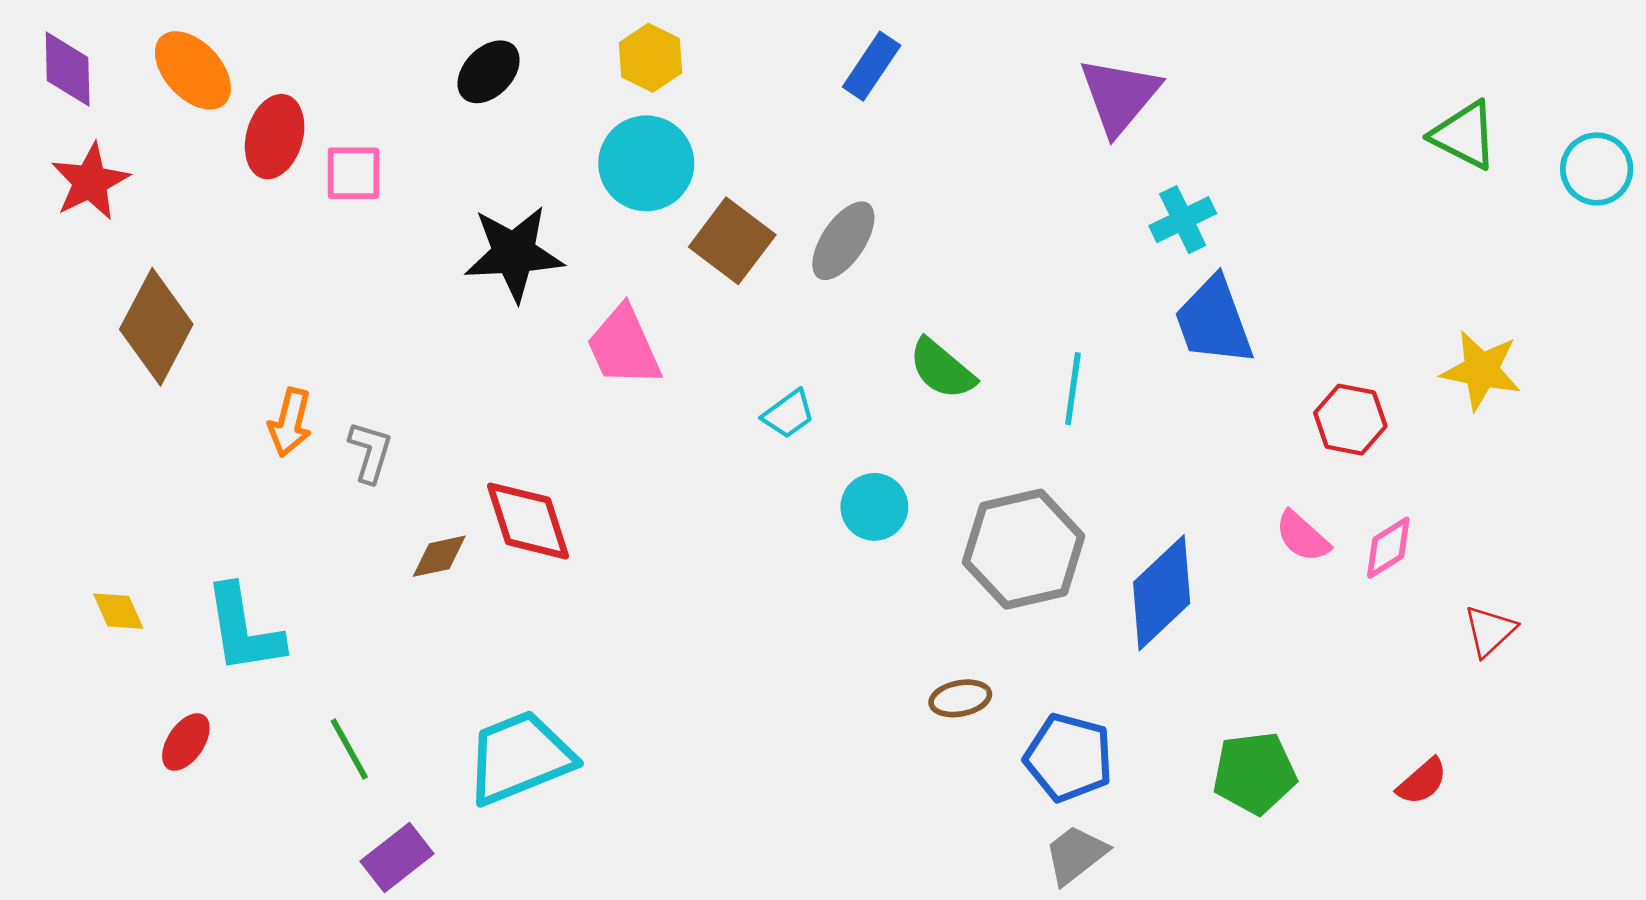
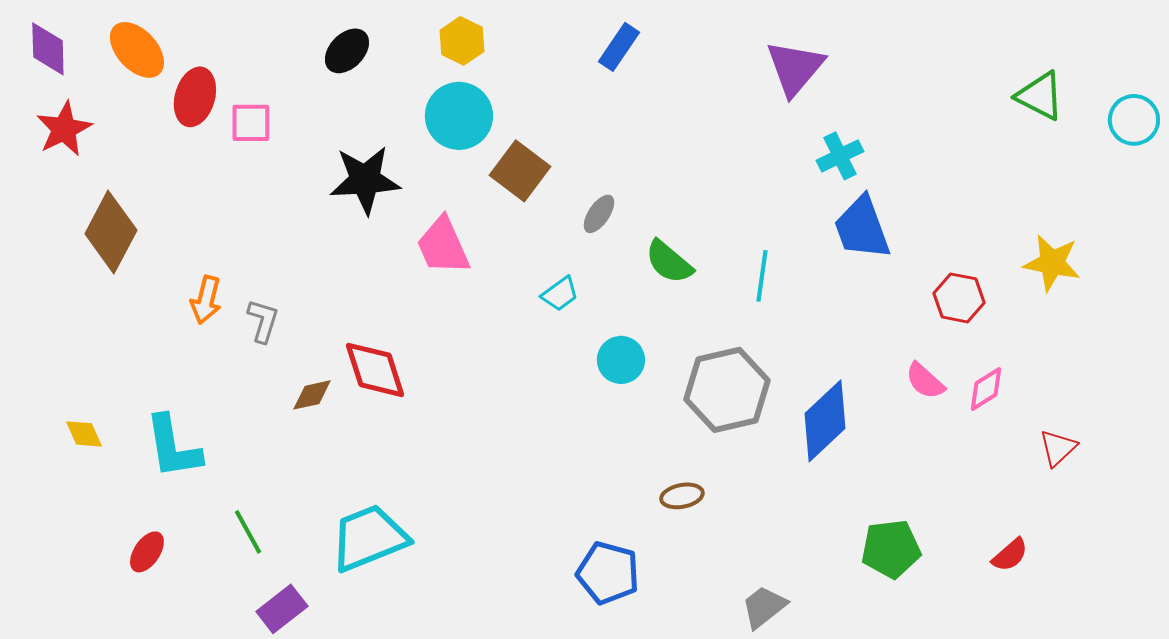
gray ellipse: (843, 241) -> (599, 214), moved, size x0.7
red ellipse: (186, 742) -> (147, 552), moved
blue pentagon: (1069, 758) -> (608, 573), moved

